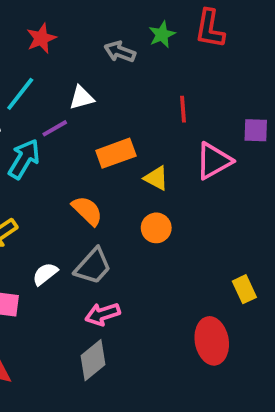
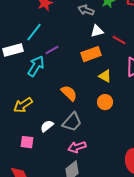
white triangle: (81, 98) -> (97, 31), moved
red line: (183, 109) -> (119, 40), turned -56
orange rectangle: (116, 153) -> (91, 54), moved

